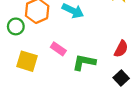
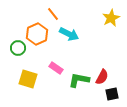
red semicircle: (121, 49) -> (102, 77), moved
black square: (121, 78) -> (112, 94), turned 32

